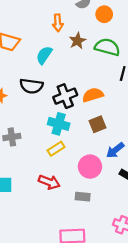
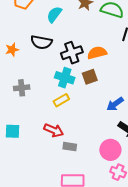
brown square: (98, 124) -> (90, 77), moved
pink circle: (90, 167) -> (110, 150), moved
gray rectangle: (83, 197) -> (70, 147), moved

